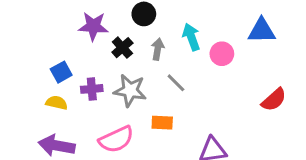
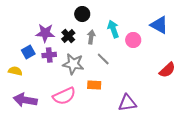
purple star: (93, 26) -> (45, 33), moved
blue triangle: (262, 31) -> (159, 25), turned 30
purple cross: (92, 89) -> (49, 55), moved
yellow semicircle: (57, 103) -> (15, 71), moved

